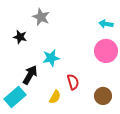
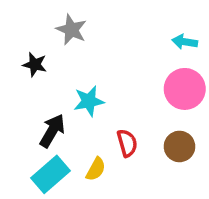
brown circle: (103, 96) -> (179, 146), moved
cyan rectangle: (15, 97) -> (50, 174), moved

